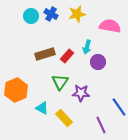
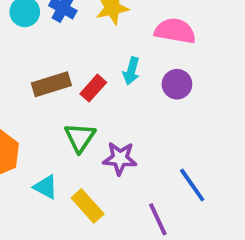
purple circle: (98, 62) -> (177, 84), moved

